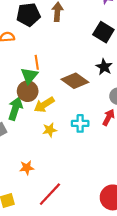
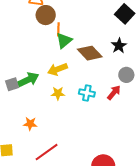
green triangle: (29, 76) -> (64, 40), moved
brown circle: (28, 91) -> (46, 15), moved
green arrow: (15, 109) -> (28, 80), moved, turned 35

